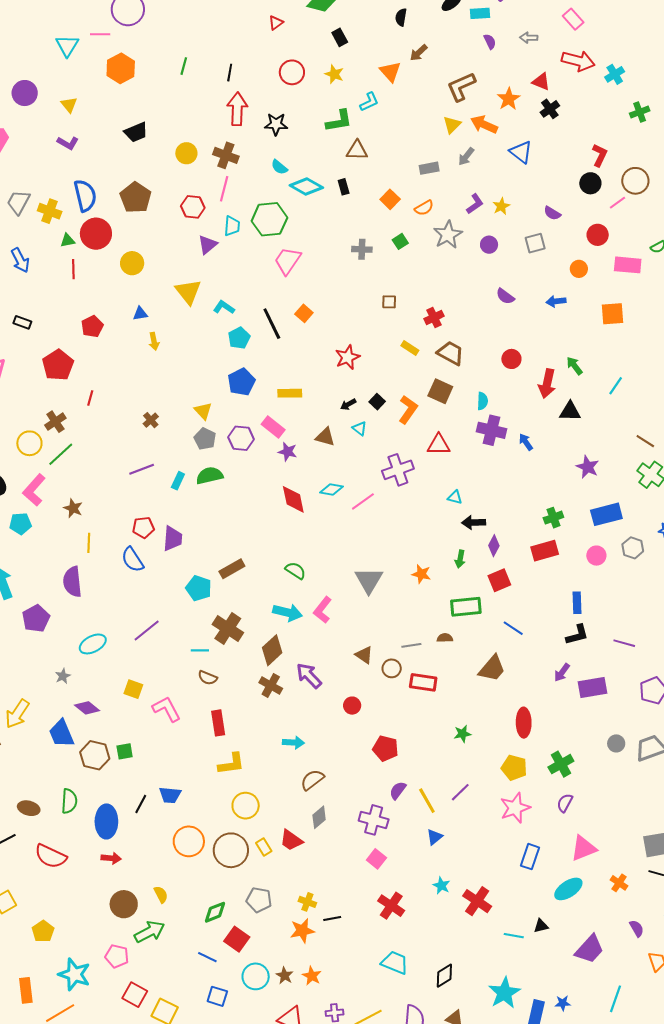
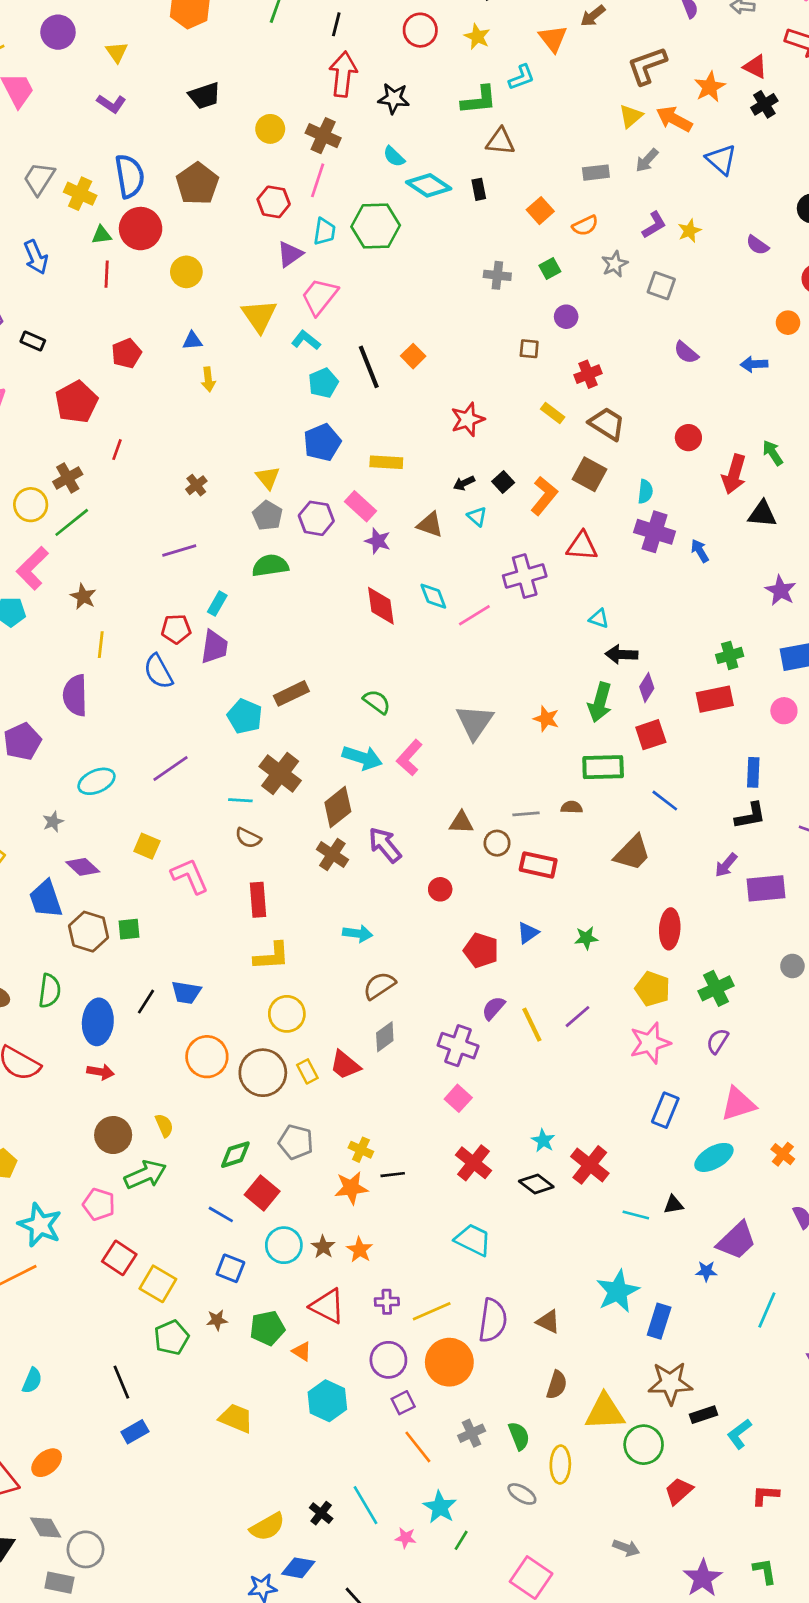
gray star: (448, 235) -> (615, 264), size x0.7
gray square: (535, 243) -> (661, 286), moved, turned 30
purple circle: (489, 245) -> (566, 317), moved
pink trapezoid: (288, 261) -> (320, 297), moved
cyan rectangle: (178, 481) -> (217, 604), moved
cyan diamond: (332, 489) -> (433, 596), turned 55
green arrow: (460, 559) -> (600, 702), size x1.6
brown triangle: (364, 655) -> (461, 822), turned -36
blue triangle: (435, 837) -> (528, 933), moved
black diamond: (444, 976) -> (536, 1184), moved, turned 65
blue star: (563, 1003) -> (706, 1271), moved

